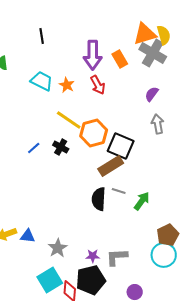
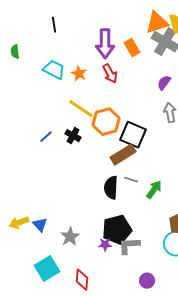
blue triangle: (28, 236) -> (40, 225), turned 42
cyan square: (50, 280) -> (47, 269), moved
black pentagon: (91, 280) -> (117, 230), moved

